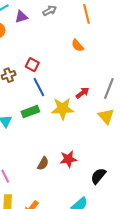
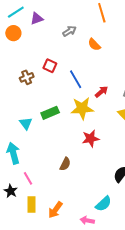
gray arrow: (50, 11) -> (69, 31), moved
blue line: (39, 87) -> (76, 79), moved
red star: (68, 159) -> (91, 138), moved

